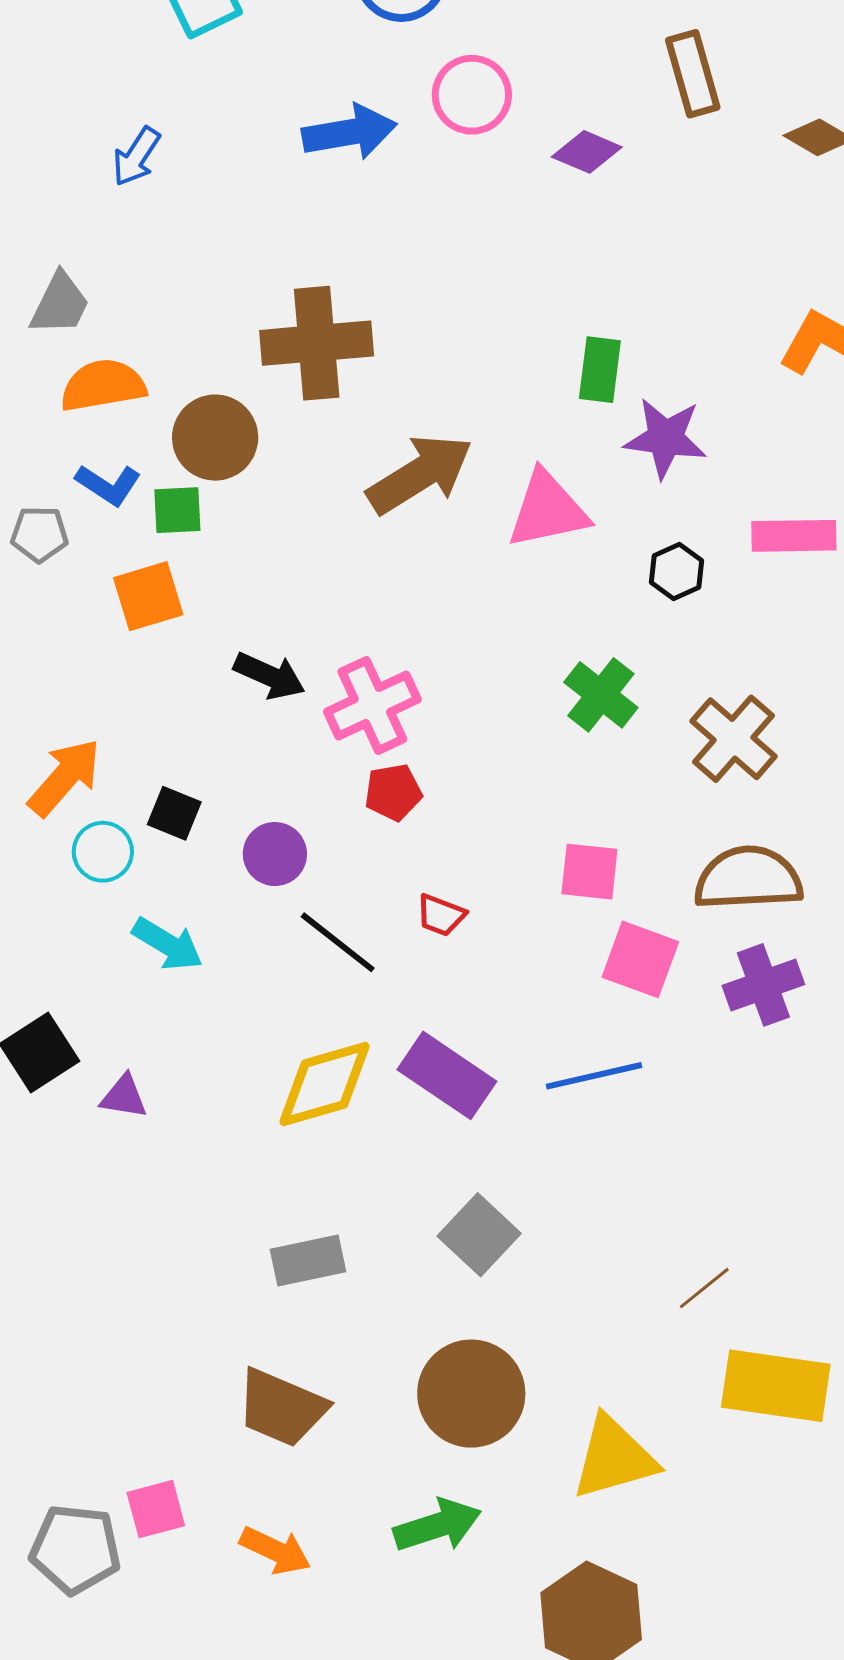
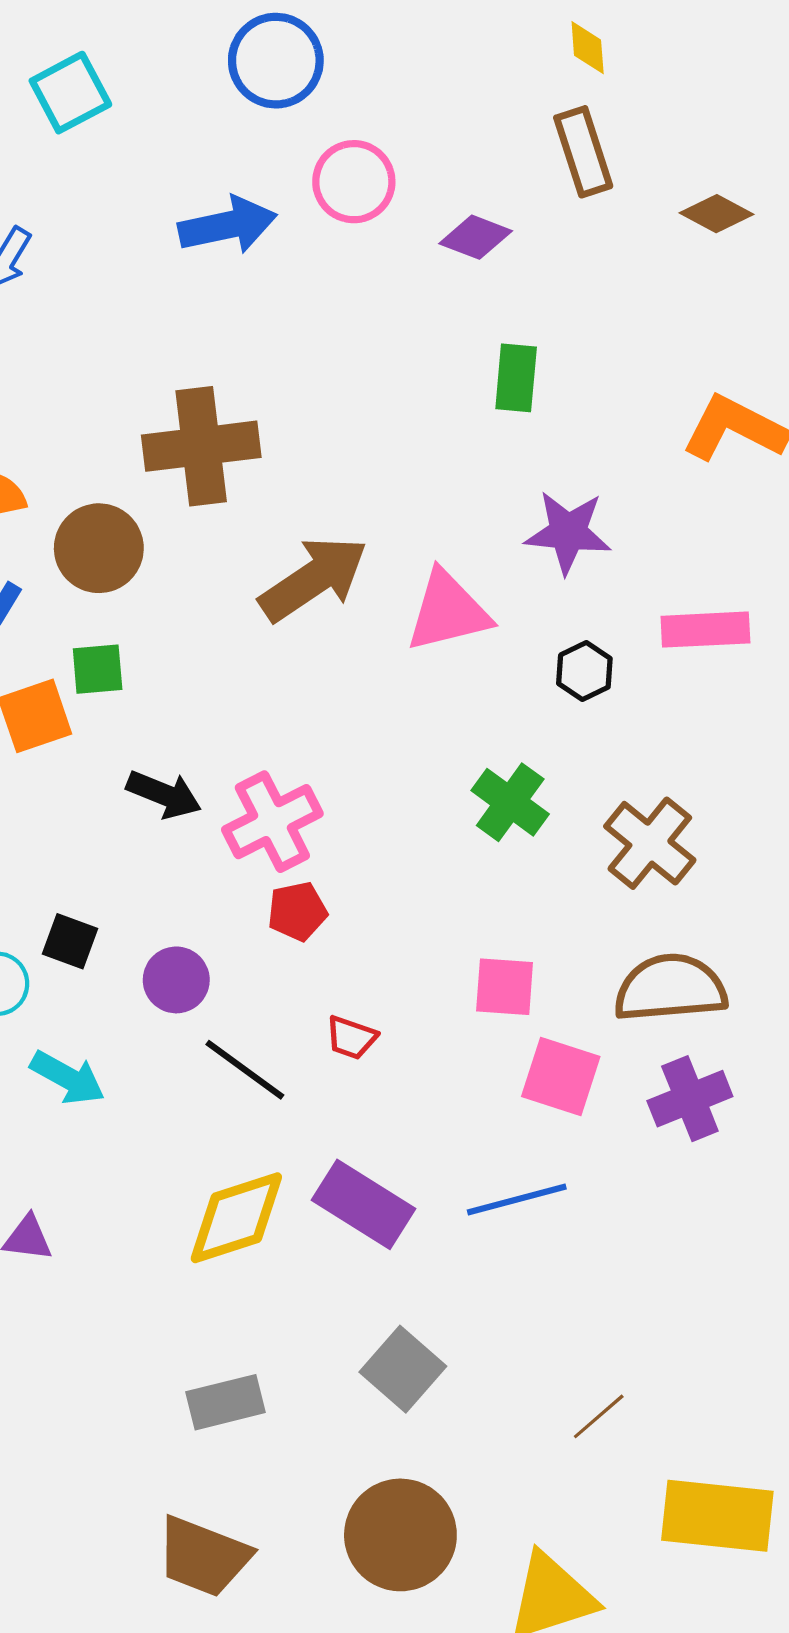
green rectangle: (600, 370) -> (516, 378), moved
green square: (177, 510) -> (98, 669), moved
brown line: (704, 1288) -> (599, 1416), moved

